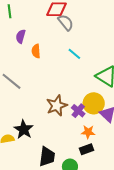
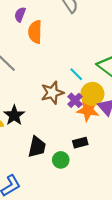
orange semicircle: (36, 51) -> (35, 32), size x1.5
cyan line: (74, 54) -> (76, 74), moved
orange star: (88, 132) -> (88, 110), moved, size x1.5

